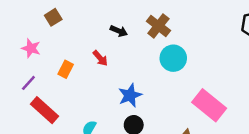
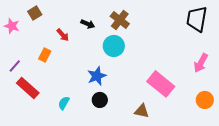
pink star: (31, 48) -> (12, 26), moved
red arrow: (100, 58) -> (63, 35), moved
cyan circle: (173, 58) -> (114, 46), moved

